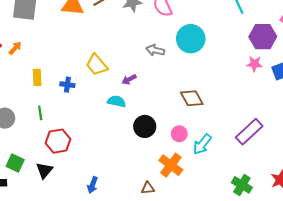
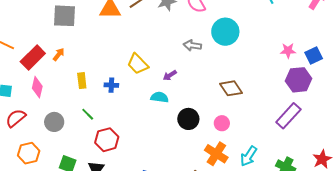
purple hexagon: (263, 37) -> (299, 80), moved
green line: (40, 113) -> (88, 114), turned -32
cyan arrow: (202, 144) -> (249, 156), moved

